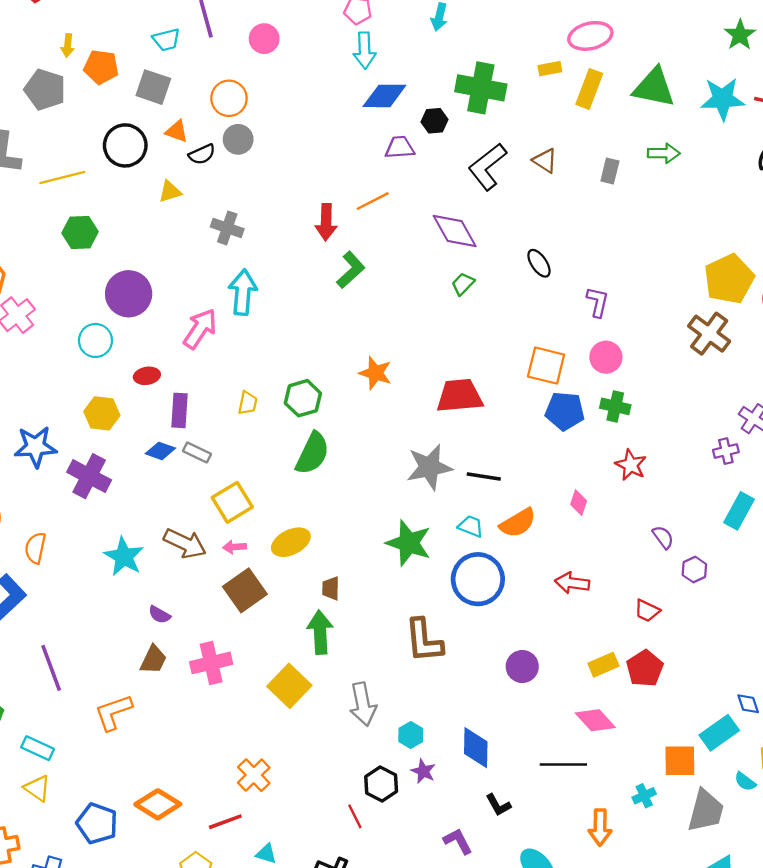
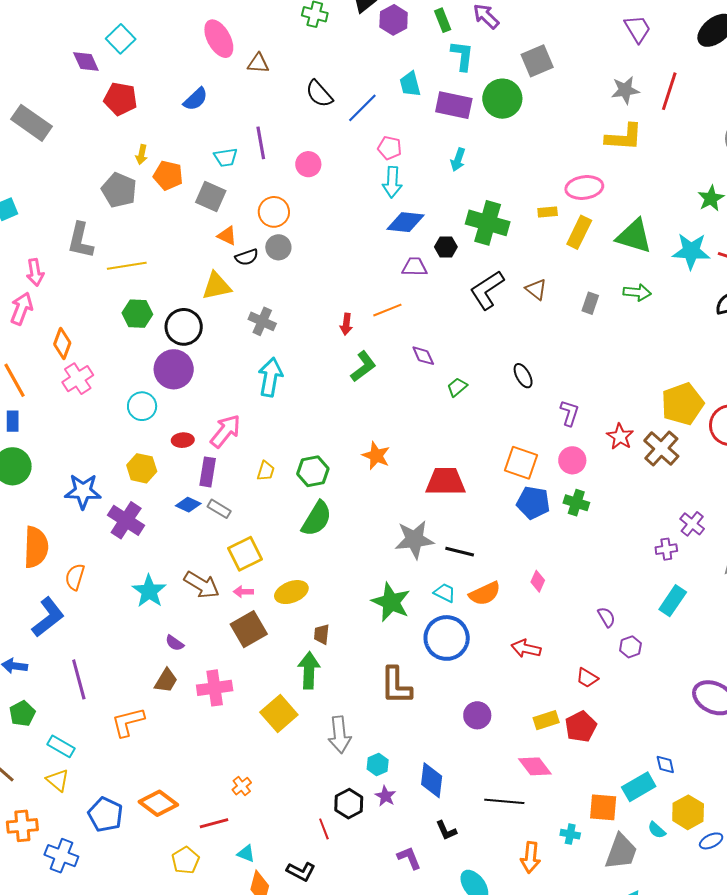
black circle: (125, 145) -> (184, 327), moved
yellow triangle: (170, 192) -> (217, 286), size x1.5
red arrow: (326, 222) -> (346, 324), size x0.7
purple diamond: (455, 231) -> (423, 356), moved, size x0.6
pink arrow: (200, 329) -> (225, 431), moved
red star: (631, 465) -> (620, 437), moved
orange cross: (254, 775) -> (242, 786), size x0.7
cyan cross: (644, 796) -> (570, 834), turned 30

